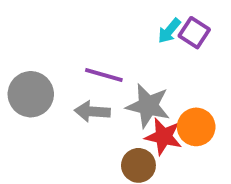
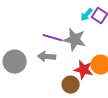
gray circle: (31, 94) -> (15, 62), moved
gray star: (148, 106) -> (75, 40), moved

